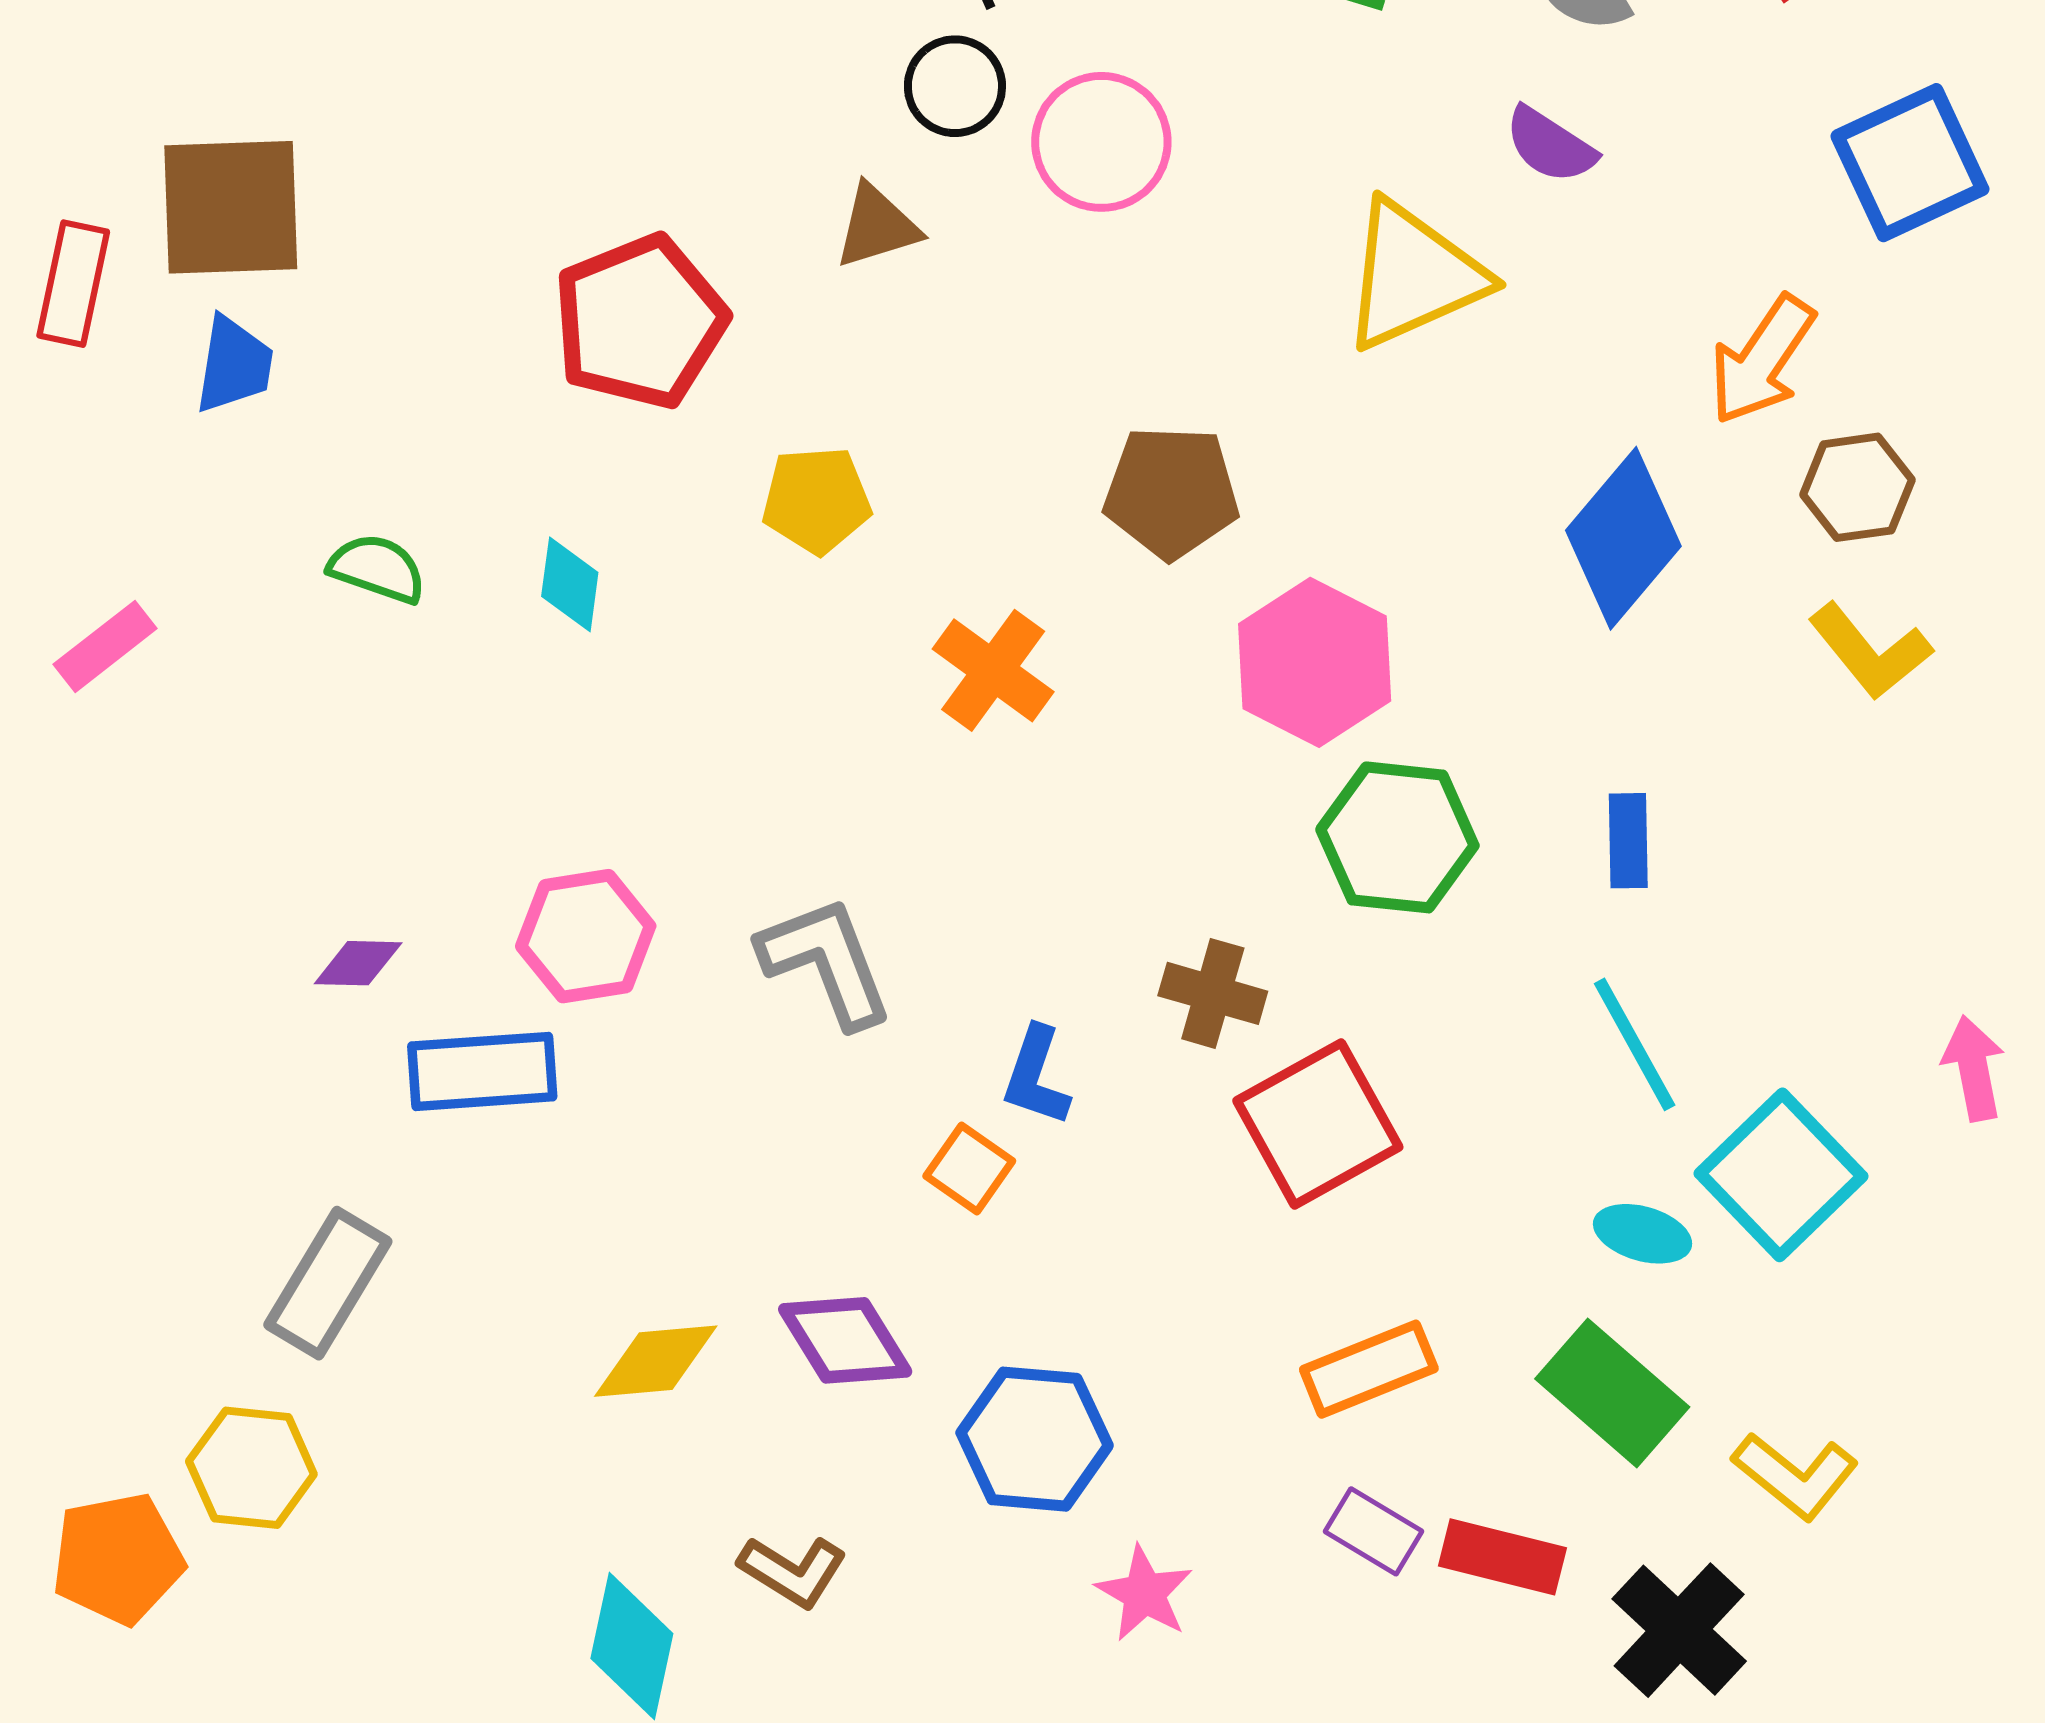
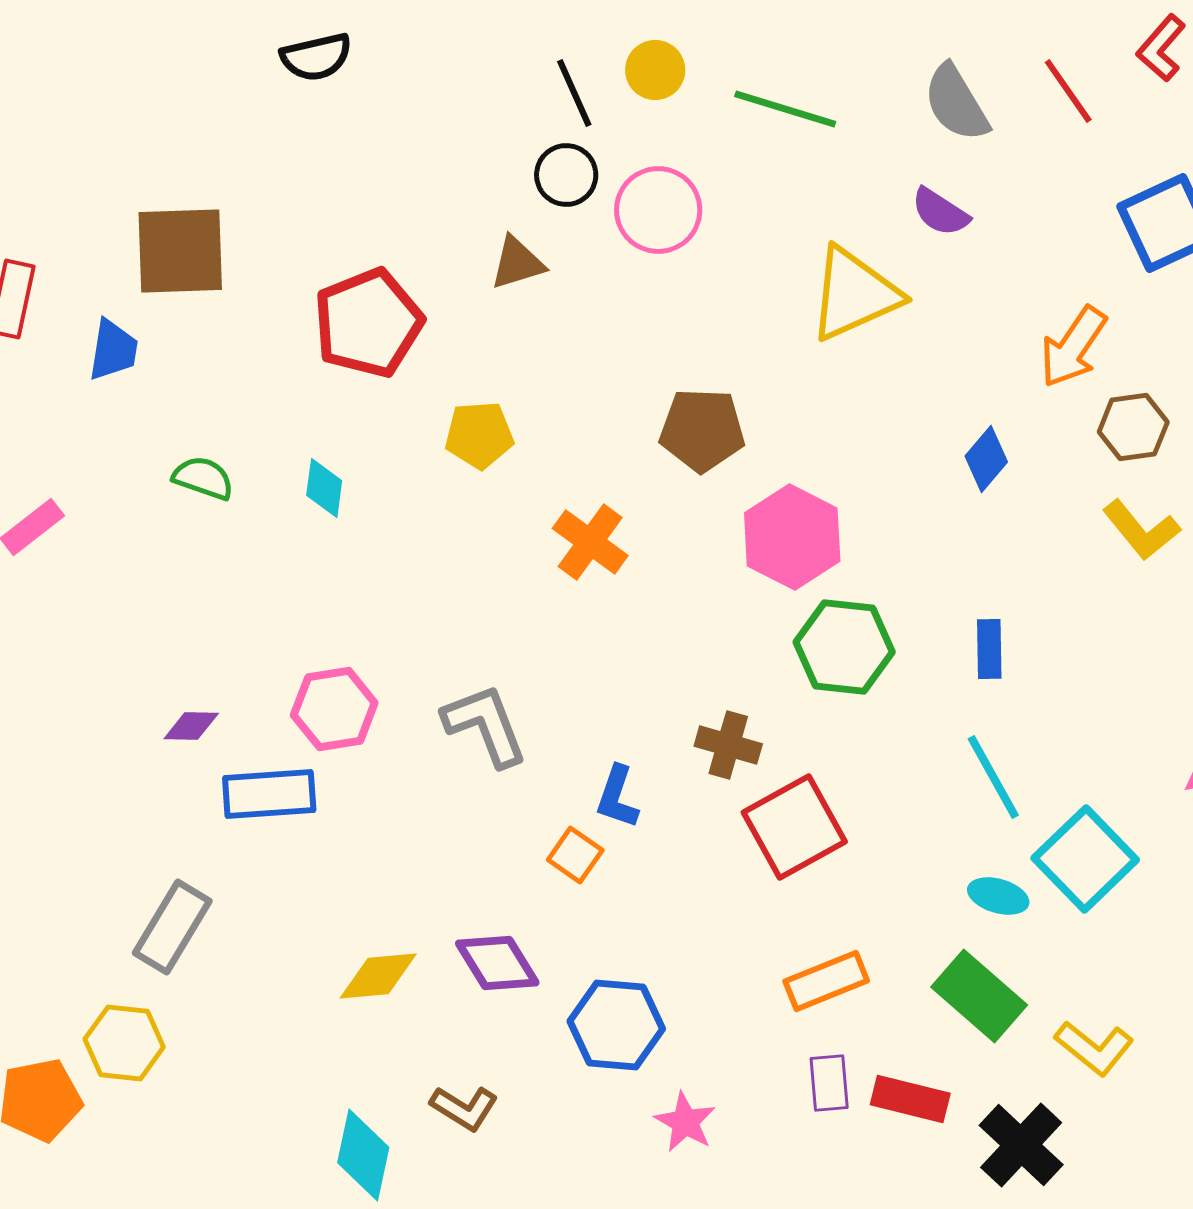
brown square: (231, 207) -> (180, 251), moved
blue diamond: (1623, 538) -> (986, 459), size x0.6
purple rectangle: (1374, 1531) -> (829, 1083), turned 54

